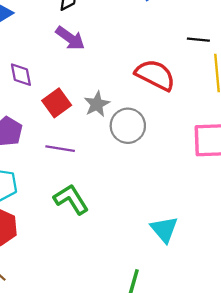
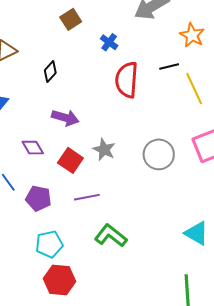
purple arrow: (70, 38) -> (65, 118), moved
red semicircle: (155, 75) -> (127, 80), moved, turned -93
gray circle: (128, 126) -> (159, 154), moved

